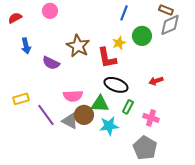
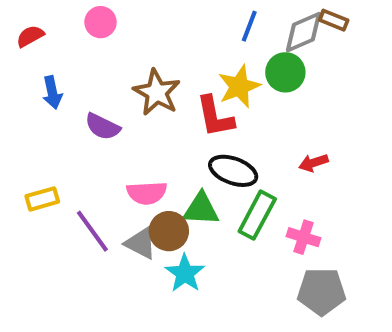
gray diamond: (170, 25) -> (303, 32), moved
yellow star: (119, 43) -> (239, 86), size x1.5
green rectangle: (128, 107) -> (257, 215), size x1.6
cyan star: (109, 126) -> (185, 273), moved, turned -30
gray pentagon: (145, 148) -> (322, 291), moved, turned -30

